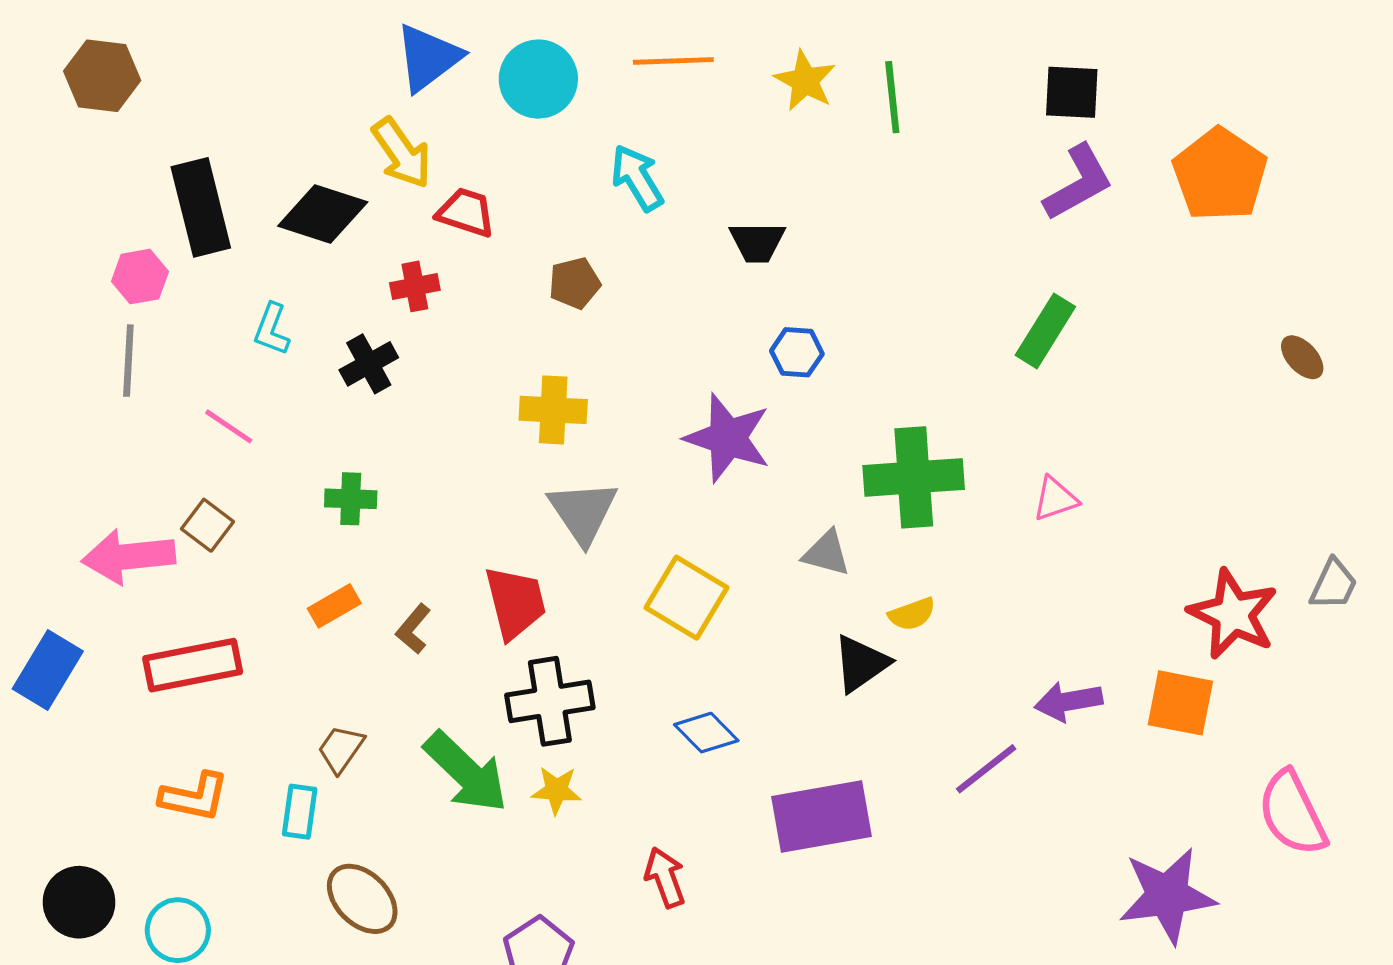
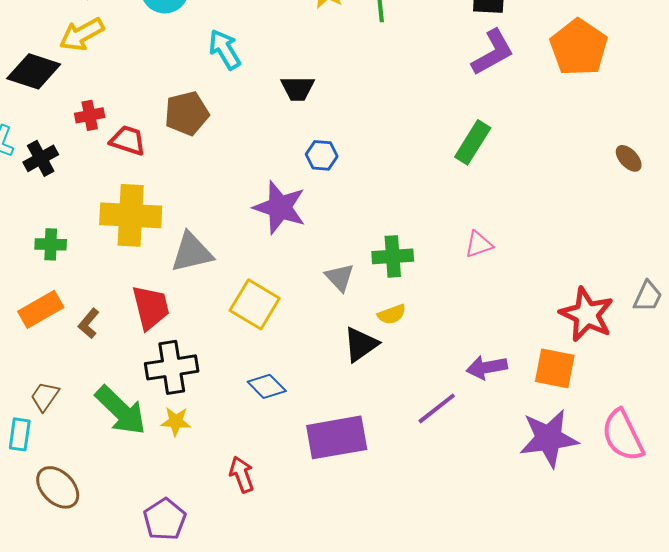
yellow arrow: (402, 153) -> (82, 34), turned 96
red trapezoid: (466, 212) -> (128, 140), moved
brown pentagon: (575, 283) -> (187, 113), size x1.4
black cross: (369, 364) -> (41, 158), moved
yellow cross: (553, 410) -> (131, 215), moved, size x1.5
green cross: (914, 477) -> (393, 256), moved, size x0.7
gray triangle: (583, 512) -> (192, 252), turned 51
gray triangle: (826, 553) -> (340, 277), turned 32
orange rectangle: (334, 606) -> (41, 309), size x1.4
purple star: (1167, 896) -> (549, 438), moved

